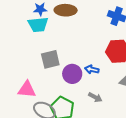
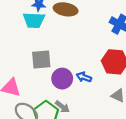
gray arrow: (95, 97) -> (62, 107), moved

